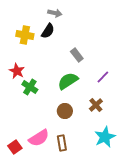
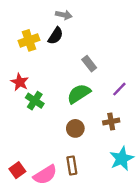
yellow cross: (25, 35) -> (29, 40), turned -30
brown cross: (96, 105) -> (111, 121), turned 32
pink semicircle: (39, 138) -> (45, 175), moved

